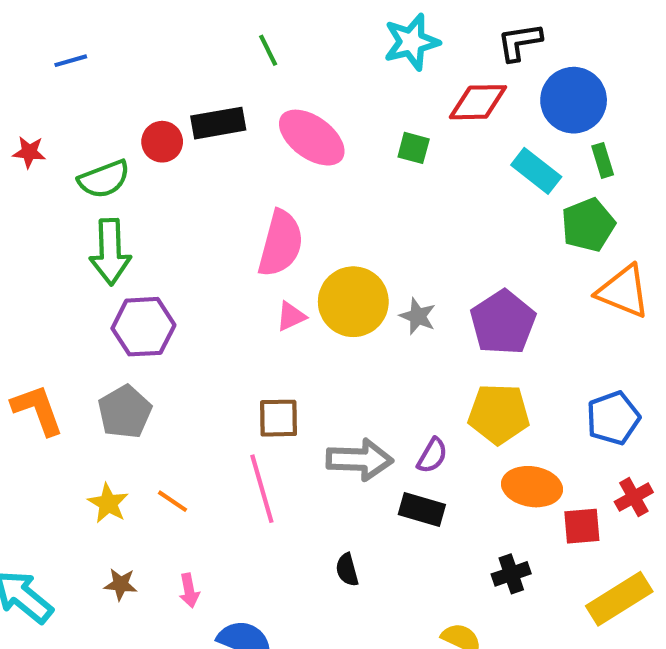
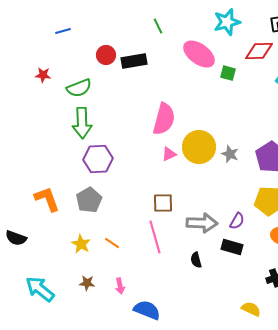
pink ellipse: (312, 138) -> (199, 54), moved
red circle: (162, 142) -> (106, 55), moved
black semicircle: (347, 570) -> (196, 260), moved

